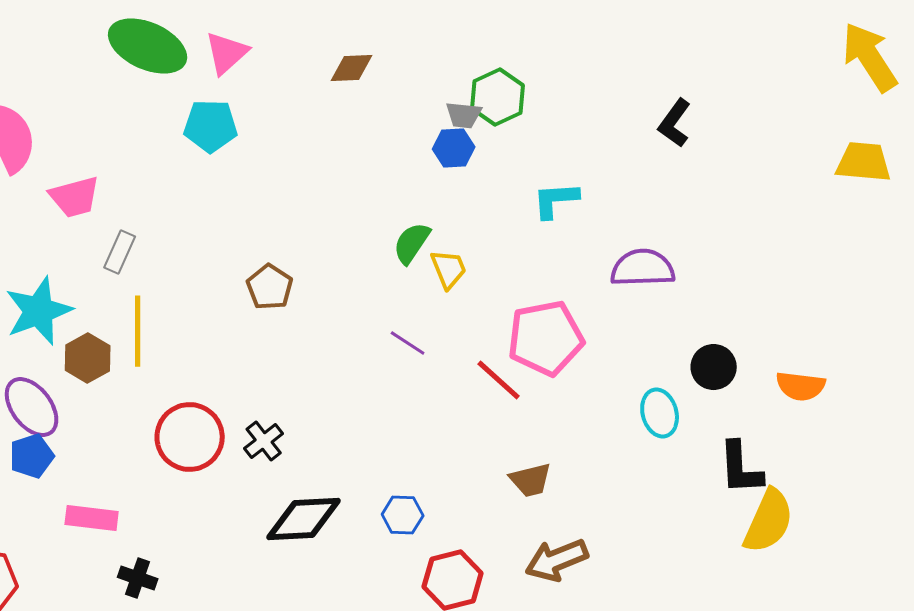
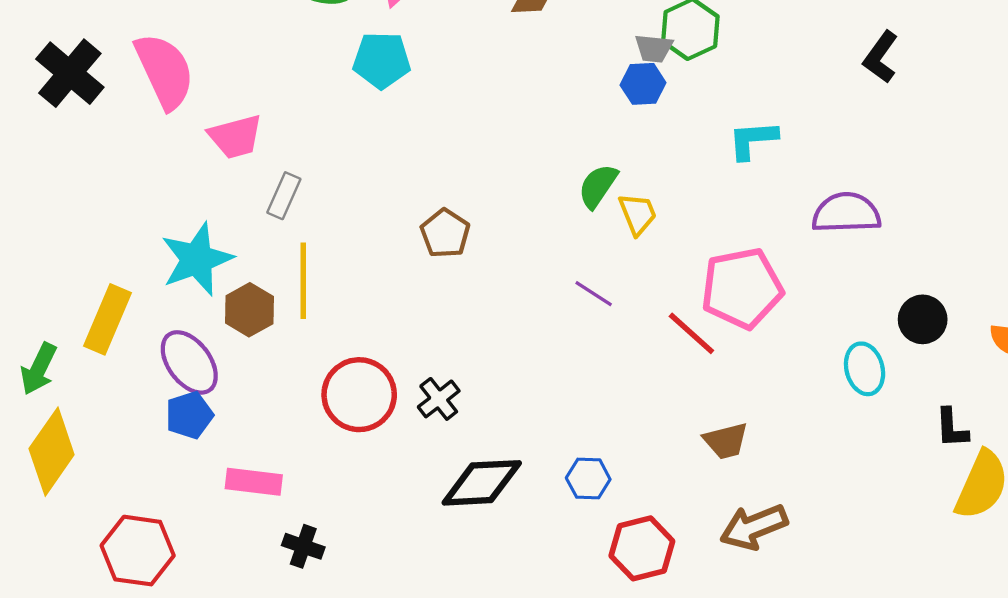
black L-shape: (741, 468) -> (952, 428), size x0.7

